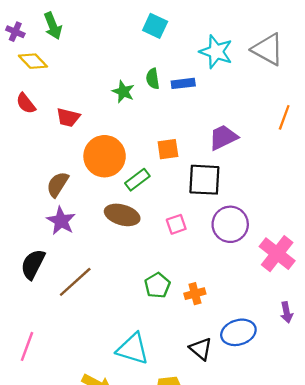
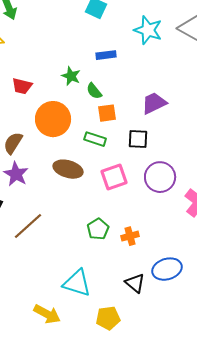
green semicircle: (153, 79) -> (94, 91), moved, turned -30
blue rectangle: (183, 83) -> (106, 55), moved
green star: (123, 92) -> (71, 76), moved
green rectangle: (137, 180) -> (95, 139), moved, turned 55
black square: (204, 180) -> (138, 139), size x0.7
pink square: (176, 224) -> (114, 177), size x1.5

